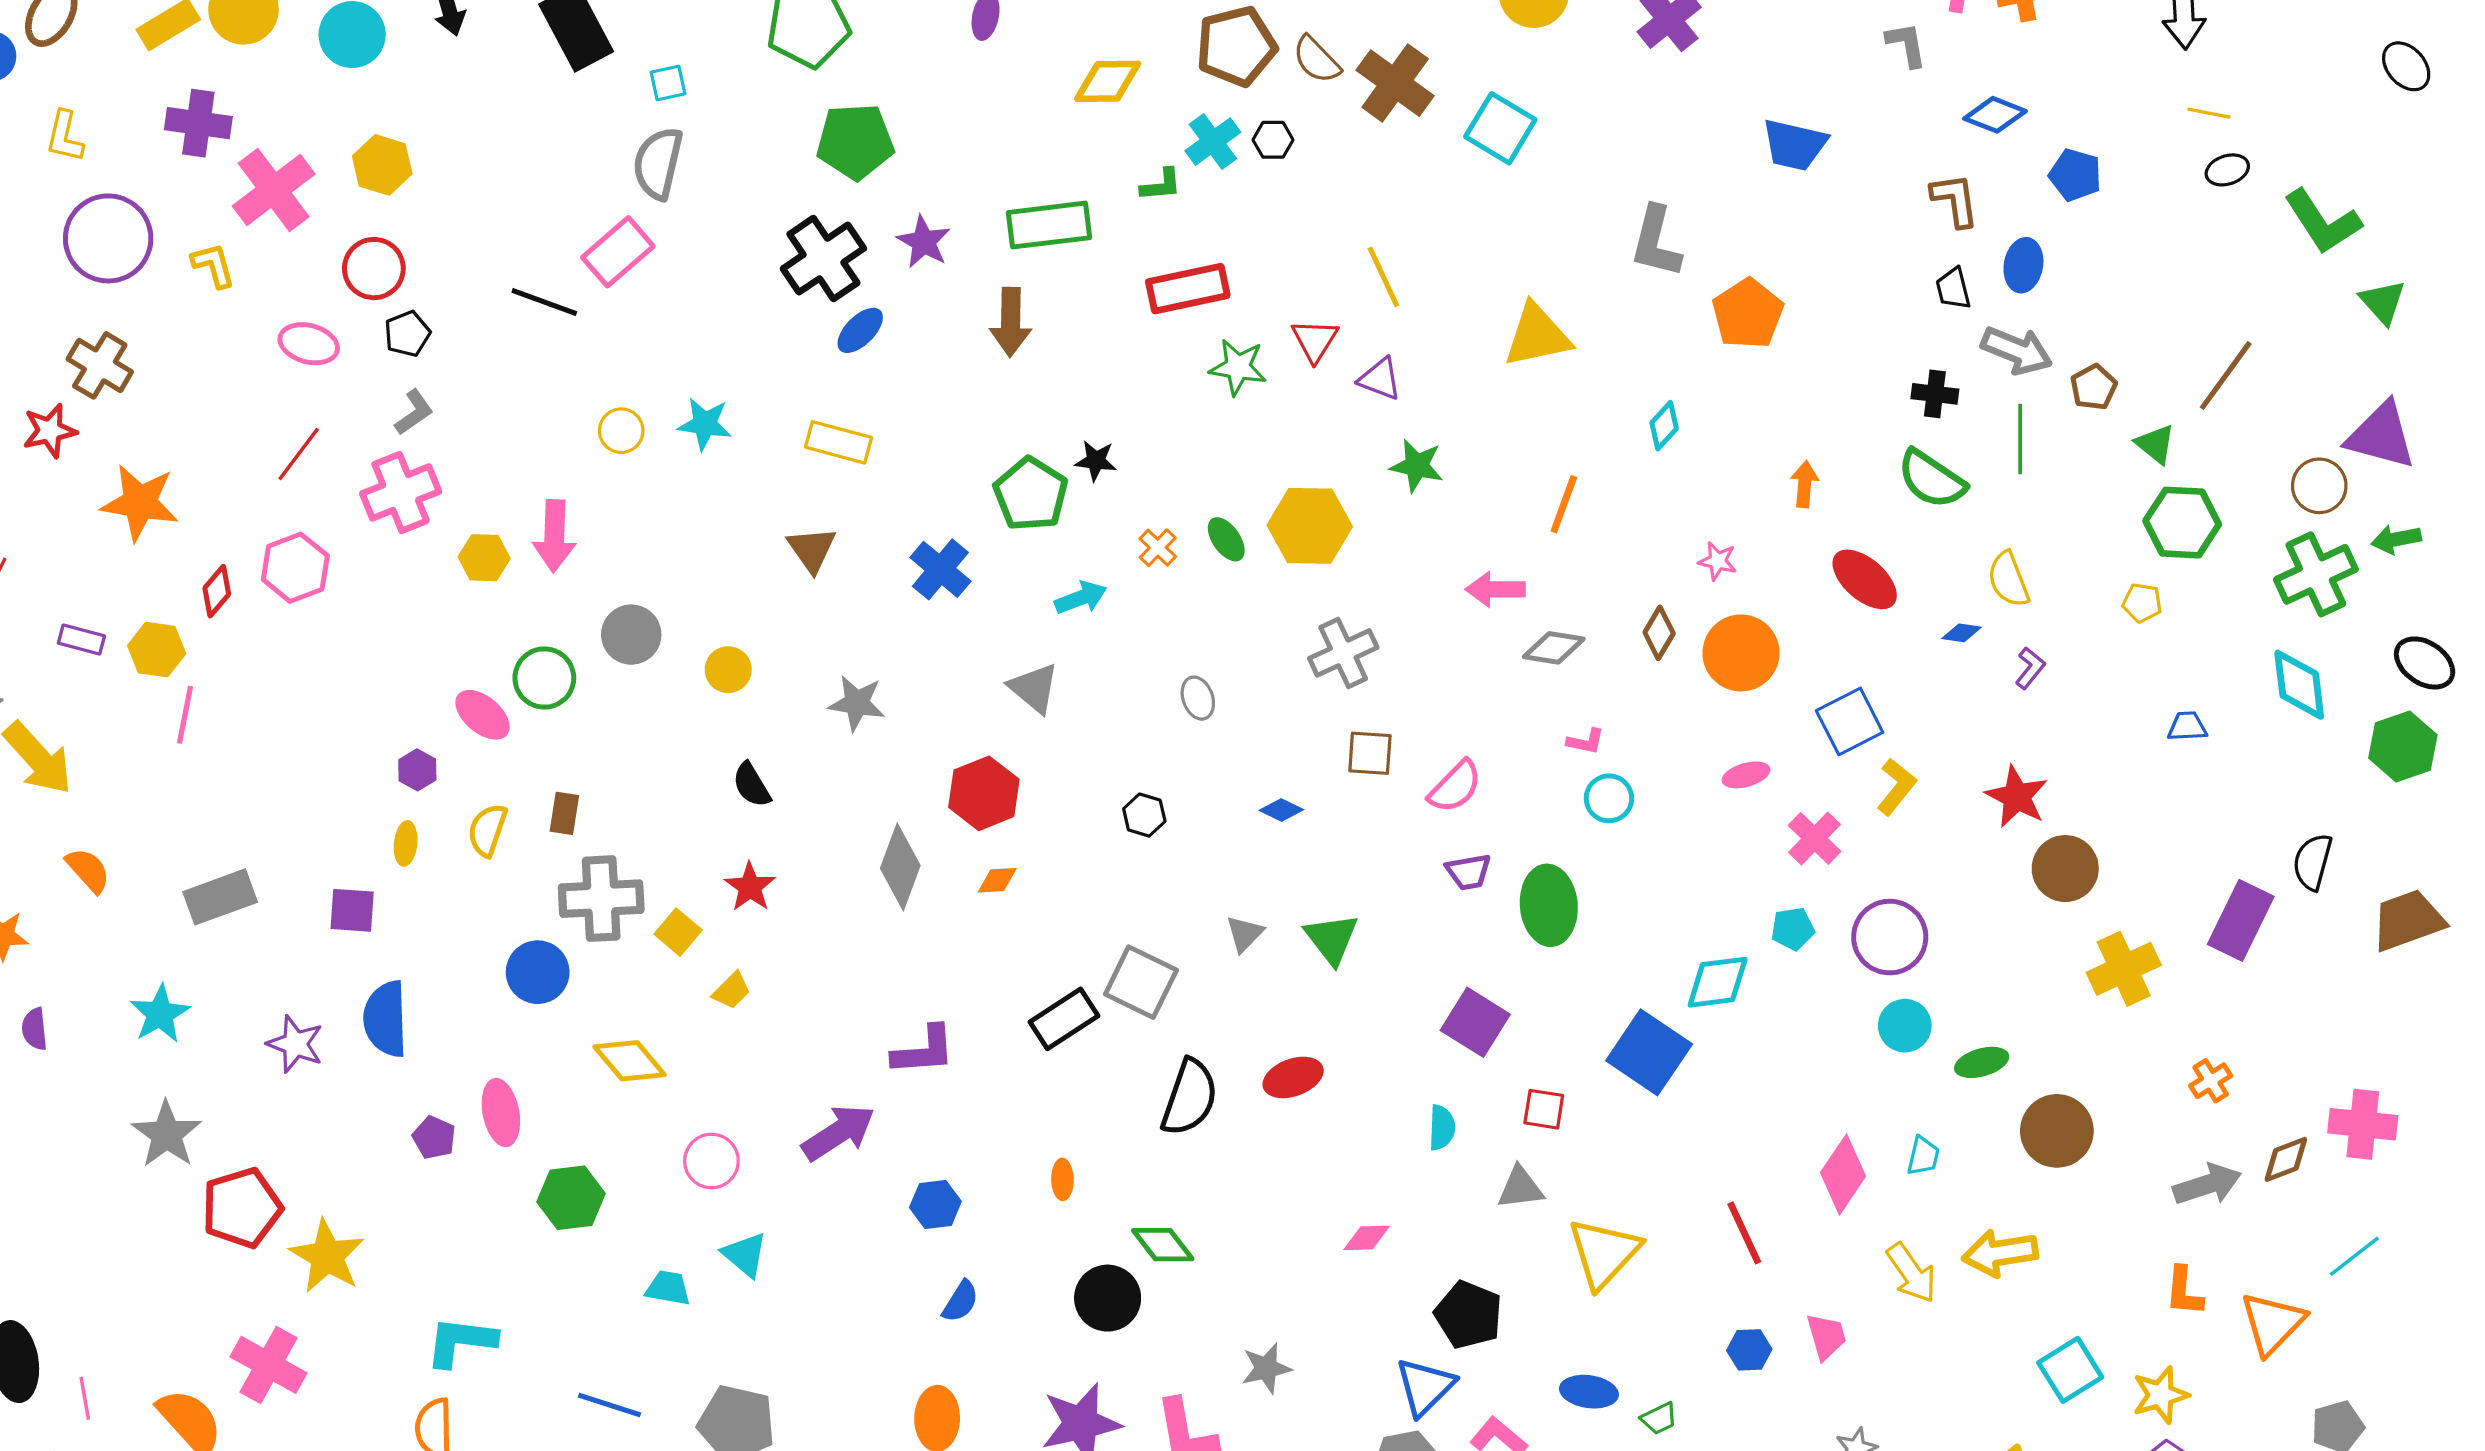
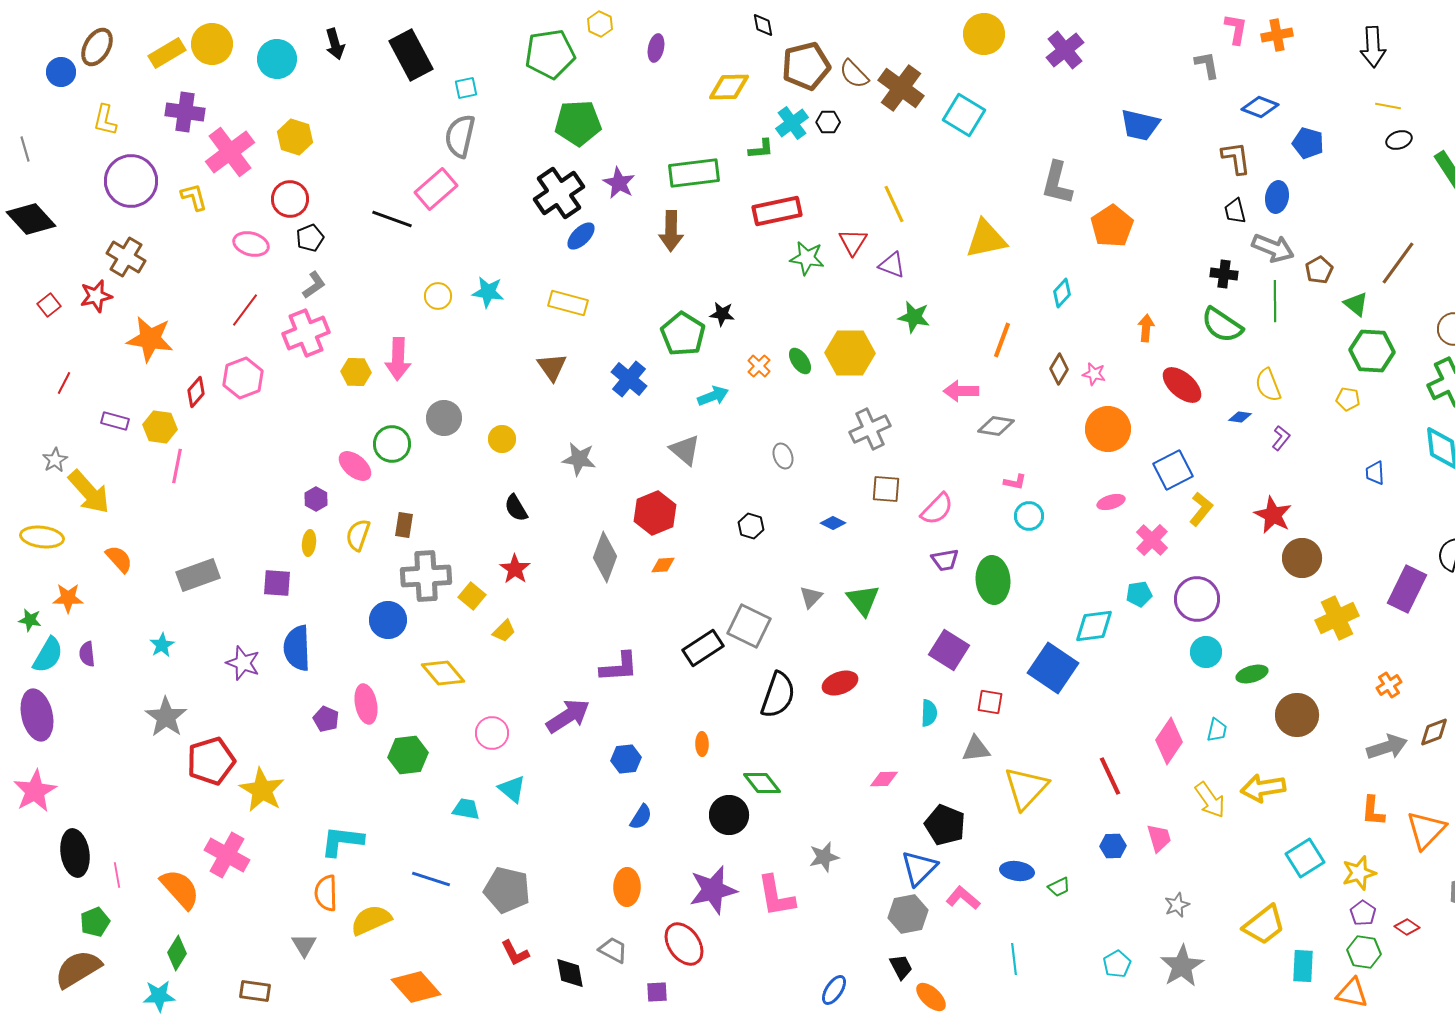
brown diamond: (1659, 633) -> (1059, 369), moved
blue trapezoid: (2187, 726) -> (1375, 473), turned -90
cyan star: (160, 1014) -> (162, 645), size x0.7

